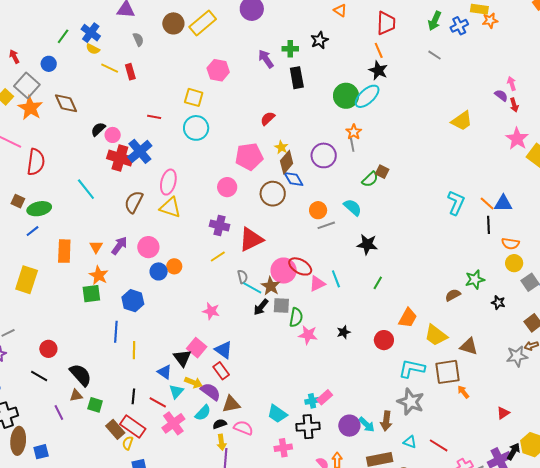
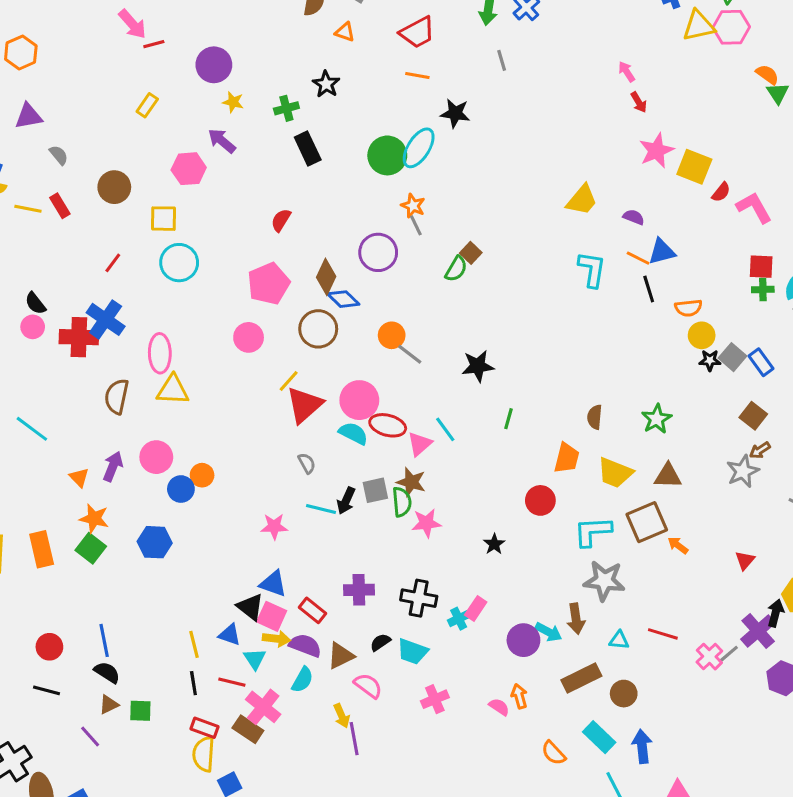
brown circle: (173, 23) -> (114, 187), moved
yellow rectangle: (203, 23) -> (147, 105), size x0.6
red trapezoid: (386, 23) -> (417, 32), turned 75
orange line: (379, 50) -> (417, 76), turned -42
gray line: (435, 55) -> (502, 60), turned 56
purple arrow: (266, 59) -> (222, 141), moved
black star: (378, 70) -> (455, 113), moved
purple semicircle: (501, 95) -> (634, 217), moved
red line: (154, 117) -> (113, 263), turned -48
yellow trapezoid: (462, 121) -> (582, 200), moved
black semicircle: (98, 129) -> (35, 303), turned -70
pink circle: (113, 135) -> (33, 327), moved
pink star: (517, 139) -> (656, 151), turned 30
yellow star: (281, 147) -> (233, 102), moved
brown square: (382, 172) -> (471, 253), turned 32
cyan line: (86, 189) -> (32, 429), moved
cyan semicircle: (353, 207) -> (353, 433), moved
purple cross: (219, 225) -> (359, 590), moved
gray line: (326, 225) -> (410, 354), turned 72
orange rectangle: (64, 251) -> (42, 549), moved
yellow line: (218, 256) -> (289, 381), moved
pink circle: (284, 271) -> (359, 400), moved
green star: (475, 280) -> (657, 419), moved
brown star: (271, 286) -> (411, 482), moved
cyan line: (252, 288) -> (321, 509), moved
green square: (91, 294) -> (91, 548), turned -30
brown semicircle: (453, 295) -> (595, 417), moved, turned -42
black star: (498, 303) -> (710, 360), moved
blue line: (116, 332) -> (104, 640), moved
black star: (344, 332) -> (494, 544), moved
pink square: (197, 348) -> (272, 616), moved
yellow line: (134, 350) -> (194, 644), moved
blue triangle: (224, 350) -> (273, 584), moved
black semicircle: (81, 375) -> (107, 672), size x0.7
black semicircle: (220, 424) -> (380, 642), moved
red rectangle: (133, 427) -> (205, 728), size x0.7
black cross: (308, 427) -> (419, 598), moved, turned 30
pink semicircle: (243, 428) -> (368, 686), turned 30
brown rectangle: (115, 429) -> (248, 729), moved
yellow semicircle: (128, 443) -> (204, 754), size x1.6

